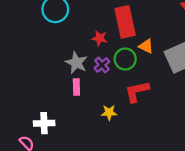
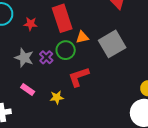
red star: (100, 38) -> (30, 24), moved
orange triangle: (146, 46) -> (82, 37), turned -32
pink rectangle: (76, 87) -> (28, 90), moved, turned -48

